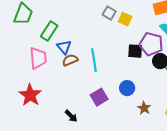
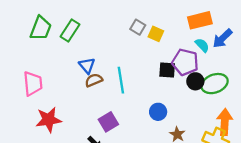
green rectangle: (49, 31) -> (70, 30), moved
pink trapezoid: (38, 58) -> (33, 84), moved
red star: (30, 95) -> (49, 120), turned 30
purple square: (99, 97) -> (108, 122), moved

